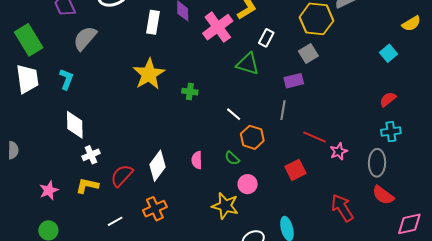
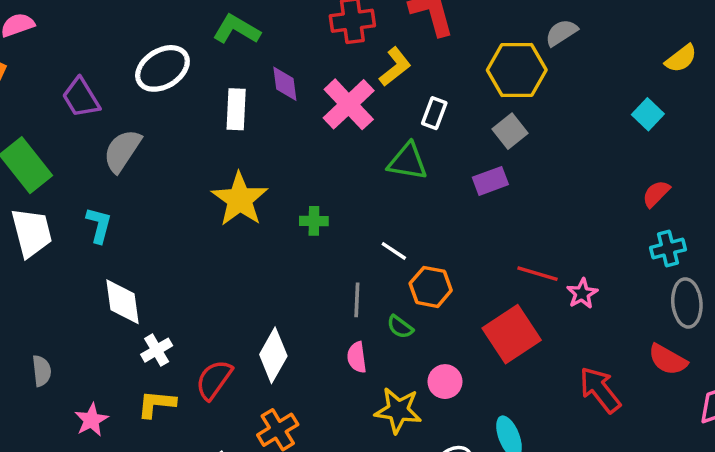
gray line: (283, 110) -> (357, 300), moved
gray semicircle: (13, 150) -> (42, 371), moved
pink semicircle: (197, 160) -> (357, 357), moved
gray ellipse: (377, 163) -> (687, 303), moved
red square: (295, 170) -> (512, 334), size x1.5
pink circle: (248, 184) -> (445, 382), moved

